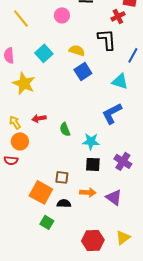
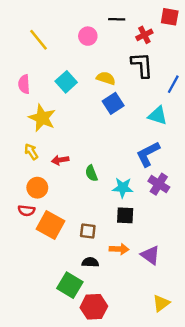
red cross: (118, 16) -> (144, 35), moved
yellow arrow: (15, 122) -> (31, 152), moved
purple cross: (123, 161) -> (159, 184), moved
orange square: (41, 192) -> (51, 225), moved
green square: (47, 222) -> (70, 285), size x1.5
red hexagon: (93, 240) -> (94, 307), moved

